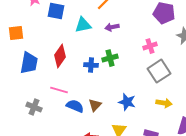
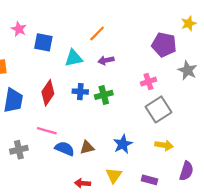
blue cross: (91, 65) -> (80, 92), moved
blue star: (127, 102) -> (123, 144), turned 30
brown triangle: (95, 105) -> (87, 147), turned 32
gray cross: (34, 107) -> (19, 150), turned -35

